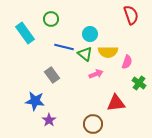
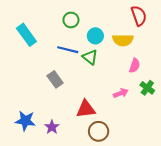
green circle: (51, 19) -> (71, 20), moved
yellow semicircle: (108, 52) -> (123, 40), moved
pink arrow: (96, 74) -> (121, 93), moved
blue star: (35, 101) -> (25, 121), moved
red triangle: (116, 103) -> (86, 109), moved

